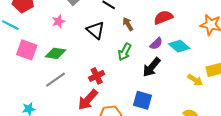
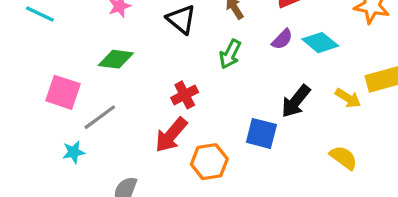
pink square: (27, 50) -> (63, 92), moved
black arrow: (152, 67) -> (296, 101), moved
gray line: (56, 80) -> (100, 117), moved

